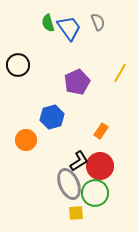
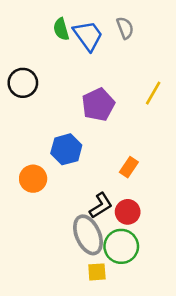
red circle: (100, 166) -> (128, 212), size x0.7

